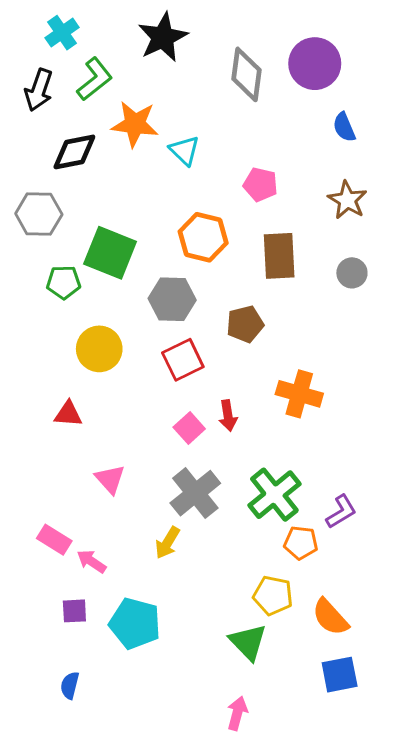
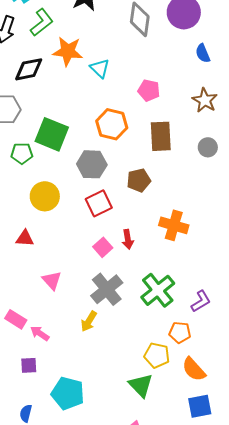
orange pentagon: (301, 543) -> (180, 332), moved
cyan pentagon: (135, 623) -> (68, 393), moved

